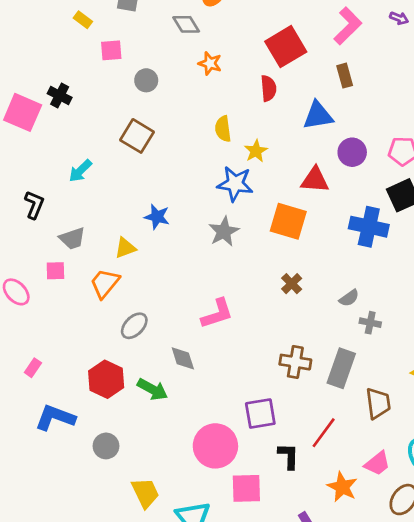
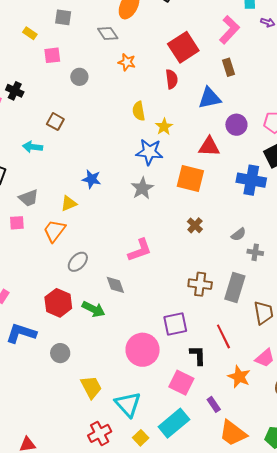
brown square: (137, 136) -> (55, 122), moved, size x0.7
cyan arrow: (80, 171) -> (33, 147), turned 54
red line: (324, 433) -> (223, 336), turned -60
pink square: (246, 488) -> (181, 383), moved, turned 30

